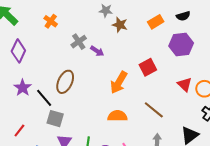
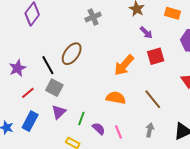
orange rectangle: (156, 22) -> (172, 13), turned 35
purple arrow: (97, 51) -> (146, 33), moved
purple star: (23, 88) -> (18, 68), moved
red line: (19, 131) -> (28, 93), moved

